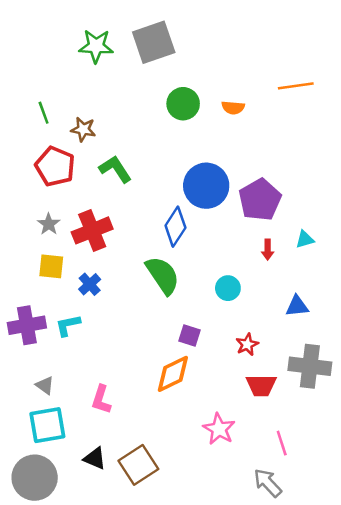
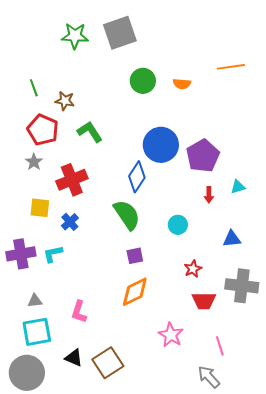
gray star: (49, 224) -> (34, 162), moved
purple square: (190, 335) -> (135, 256), moved, turned -30
gray triangle: (45, 385) -> (35, 301), turned -42

